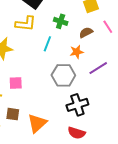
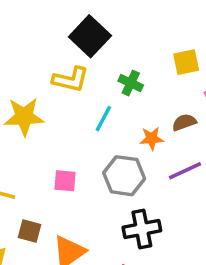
brown semicircle: (86, 32) -> (184, 122), moved
pink square: (16, 83) -> (65, 181), moved

